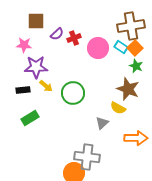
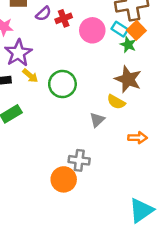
green star: (136, 66) -> (128, 45), moved
purple star: (36, 67) -> (18, 53), turned -30
orange arrow: (136, 138) -> (138, 138), size x0.7
gray cross: (87, 157) -> (79, 160), size x0.7

